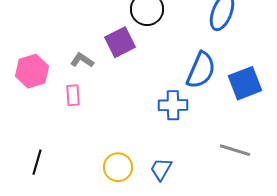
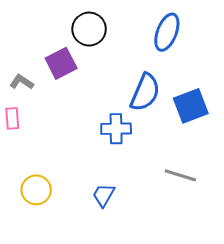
yellow circle: (118, 167) -> (36, 190), moved

